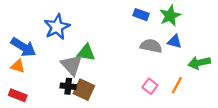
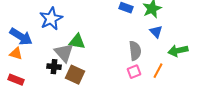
blue triangle: (175, 41) -> (156, 32), turned 32
gray semicircle: (151, 46) -> (135, 51), moved, turned 72
black cross: (68, 86) -> (54, 67), moved
pink square: (150, 86) -> (134, 72), turned 32

